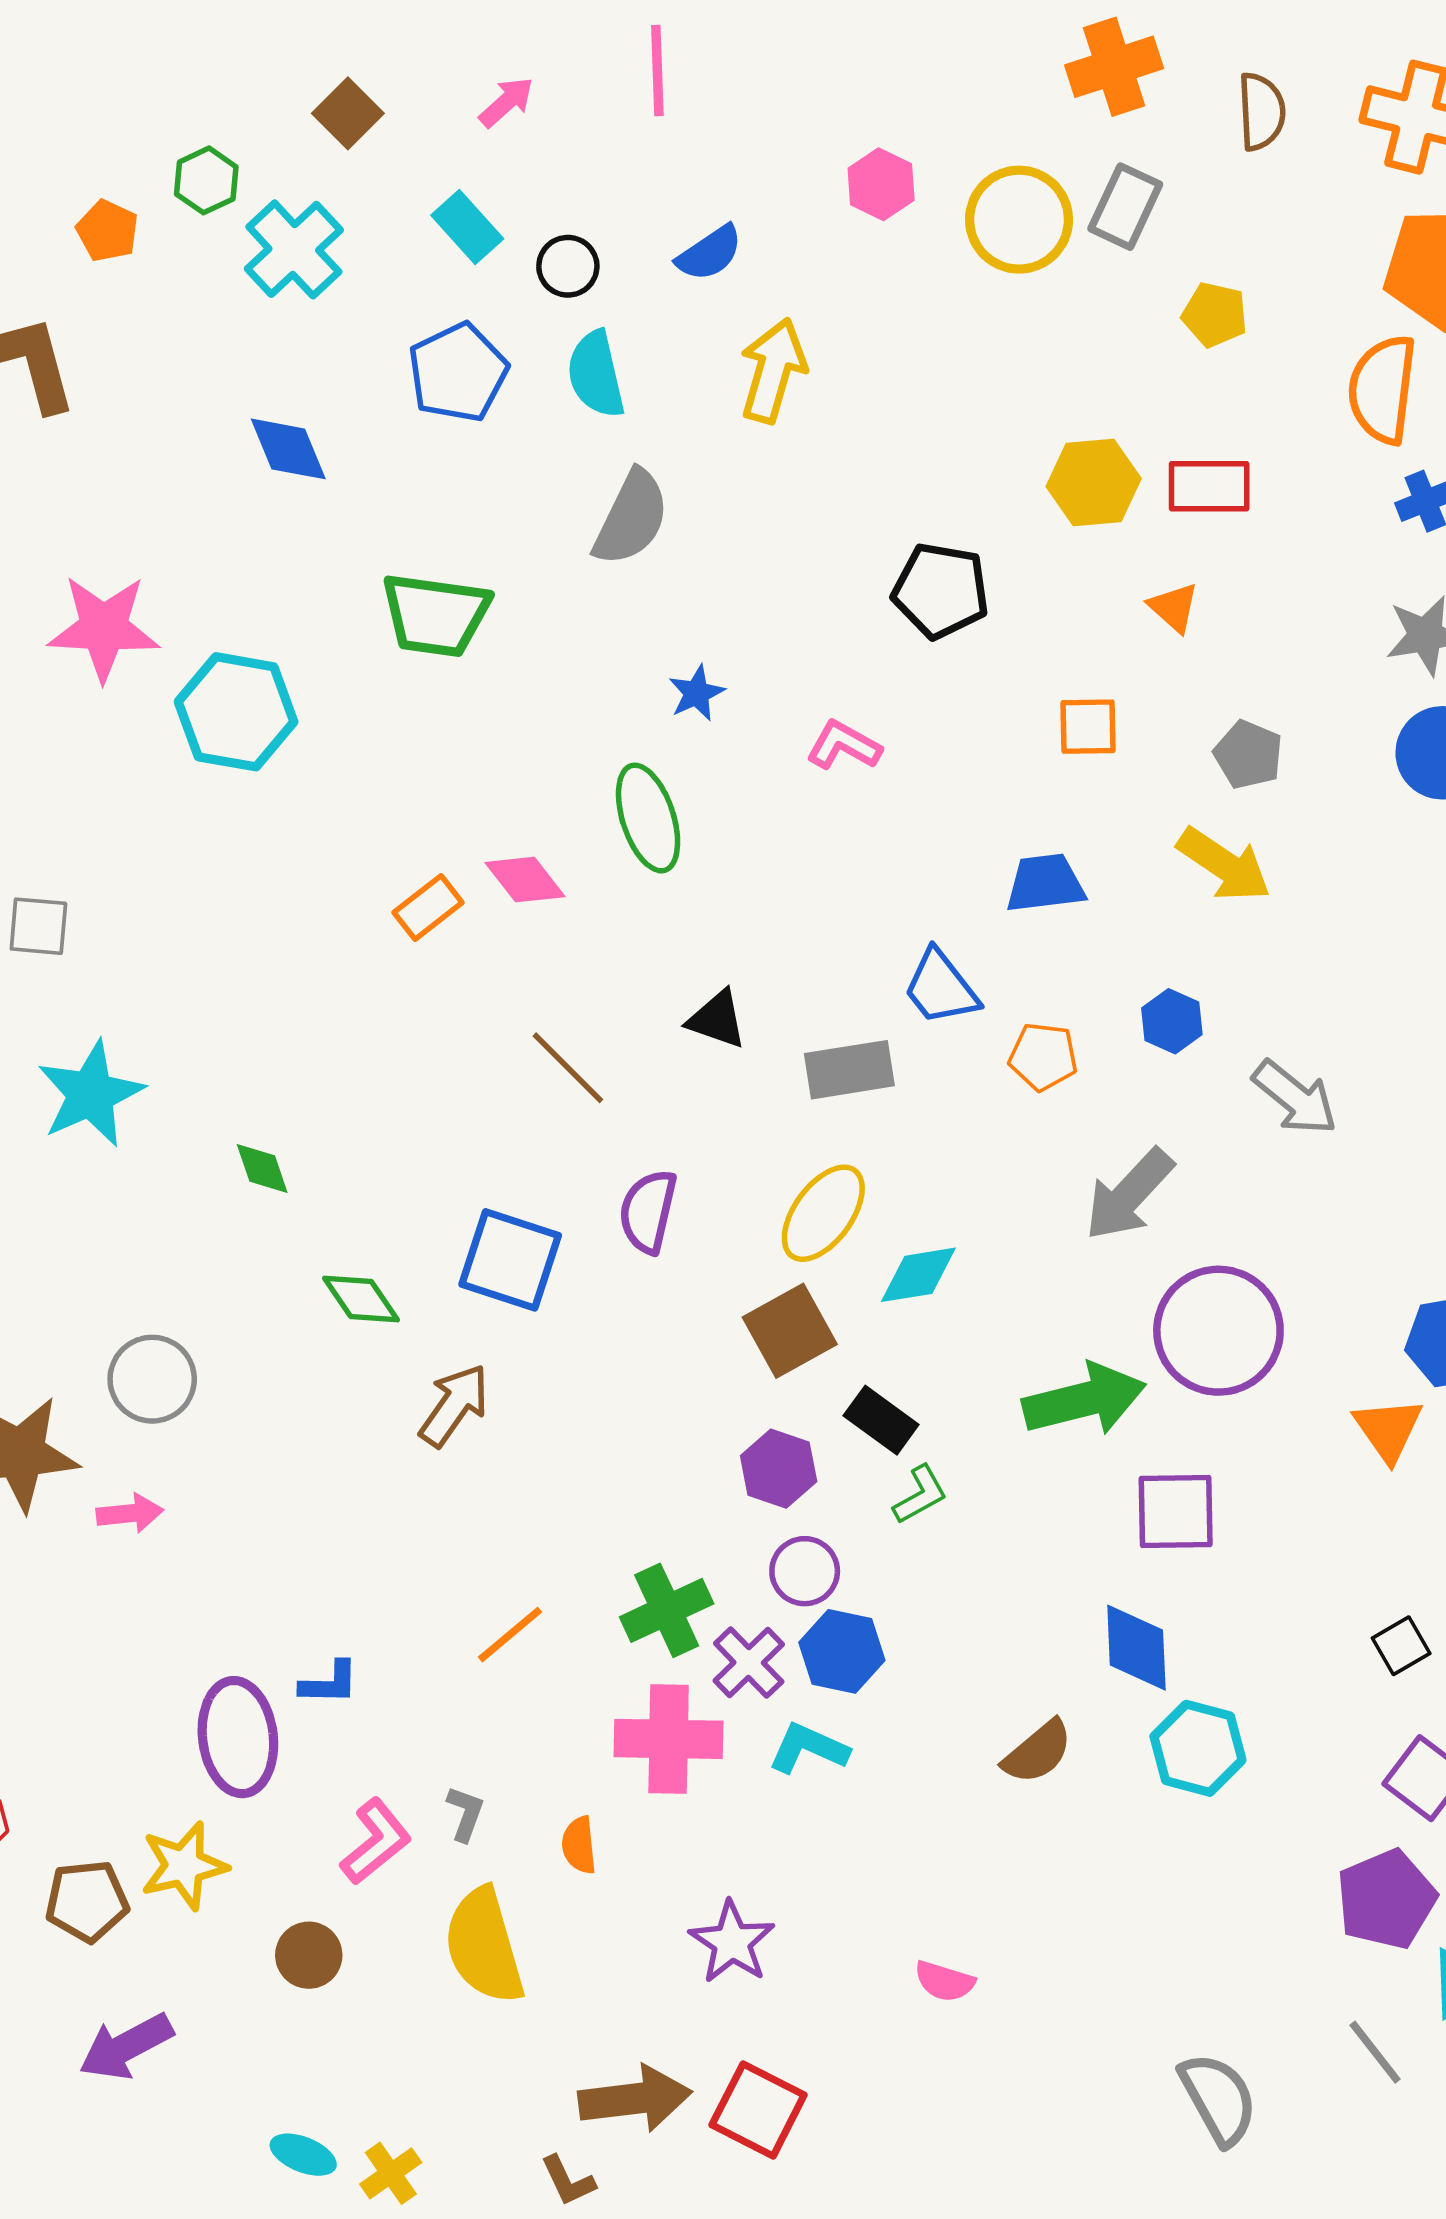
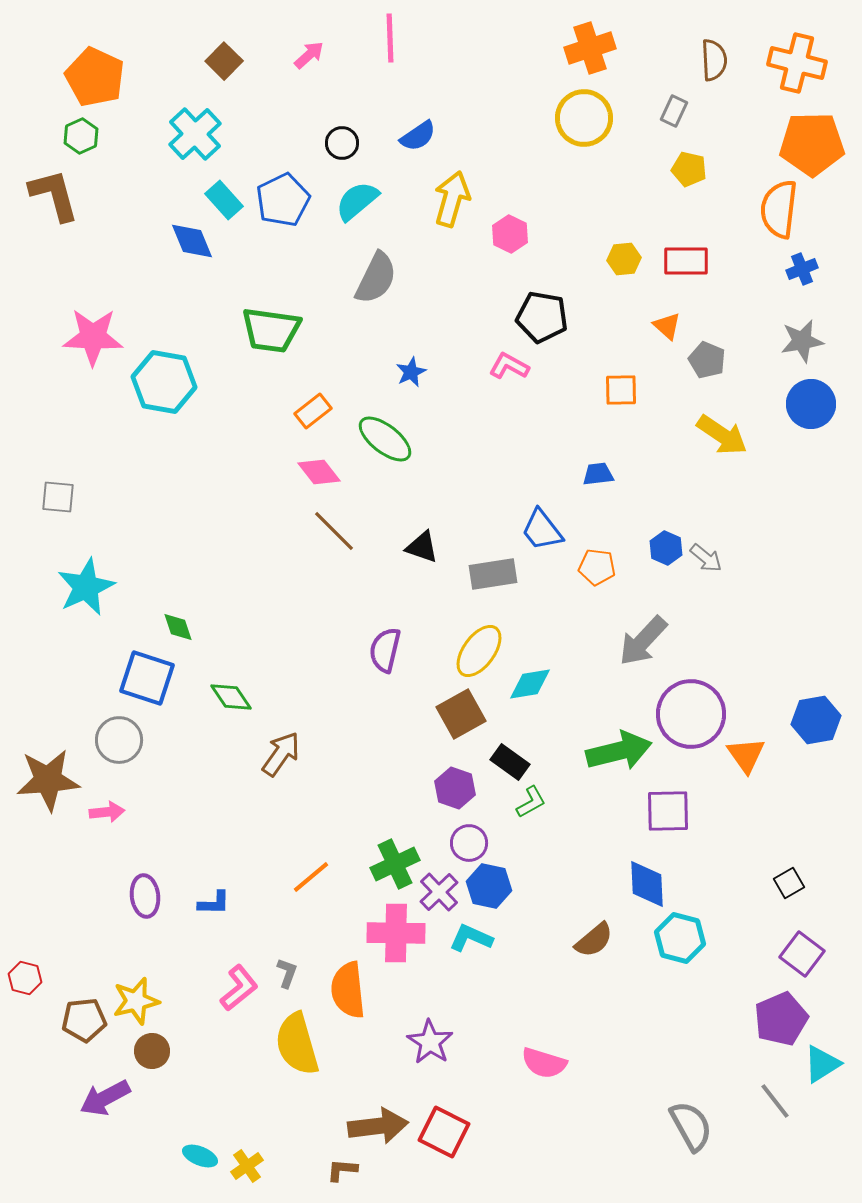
orange cross: (1114, 67) -> (590, 48), moved
green hexagon: (206, 180) -> (81, 136), moved
pink hexagon: (881, 184) -> (510, 234), moved
gray rectangle: (1125, 207) -> (674, 111), moved, size x0.7
cyan rectangle: (467, 227) -> (224, 200), moved
orange pentagon: (107, 231) -> (95, 77), moved, size x1.8
cyan semicircle: (596, 374) -> (357, 201), turned 63
yellow hexagon: (1094, 482) -> (624, 259), size x0.7
pink L-shape: (844, 745) -> (509, 366), moved
gray pentagon: (1248, 755) -> (707, 360), moved
green ellipse: (648, 818) -> (385, 439), turned -34
yellow arrow: (1224, 865) -> (722, 435), moved
blue trapezoid: (1045, 883) -> (598, 474), size x0.7
orange rectangle: (428, 908) -> (313, 411), moved
brown line: (568, 1068) -> (334, 531), moved
gray arrow: (1295, 1098) -> (706, 558), moved, size x0.7
blue square: (510, 1260) -> (147, 678), moved
orange triangle: (1388, 1429) -> (746, 755), moved
purple ellipse: (238, 1737) -> (145, 896), moved, size x0.7
orange semicircle: (579, 1845) -> (348, 990), size x1.8
brown circle: (309, 1955) -> (152, 1051), moved
pink semicircle: (944, 1981) -> (544, 1063), size x1.4
brown L-shape: (568, 2181) -> (342, 1170), turned 120

